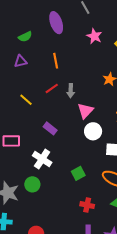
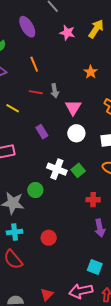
red line: (52, 88) -> (36, 92), turned 56
purple rectangle: (50, 128) -> (42, 132), turned 32
white circle: (93, 131) -> (76, 133), moved
white cross: (42, 159) -> (57, 169), moved

